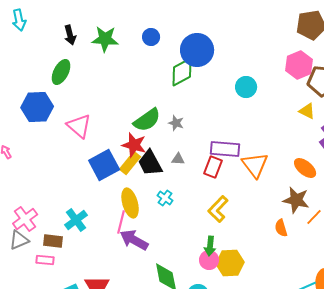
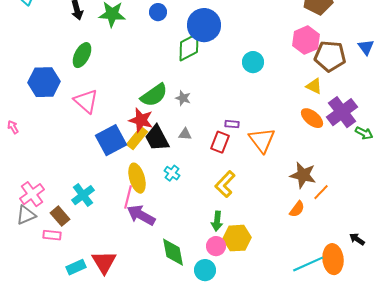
green ellipse: (61, 72) -> (82, 55), moved
purple rectangle: (225, 149) -> (232, 124), size x0.5
orange ellipse: (305, 168) -> (312, 118), moved
orange semicircle: (281, 228) -> (297, 209), moved, turned -126
brown rectangle: (53, 241) -> (60, 216), turned 42
pink circle: (209, 260) -> (216, 246), moved

